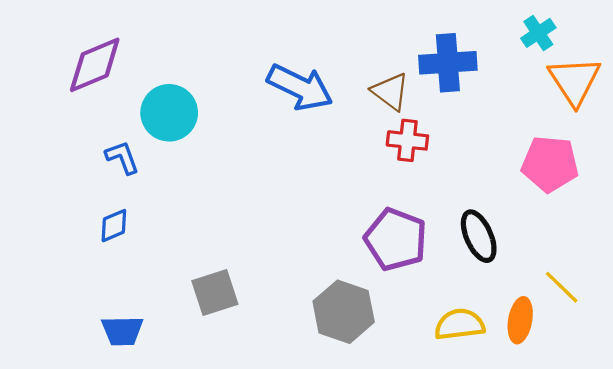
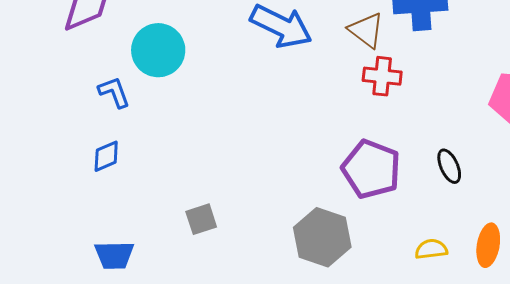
black ellipse: (479, 236) -> (449, 166), size x0.7
gray square: (215, 293) -> (201, 219), size x0.7
yellow semicircle: (460, 324) -> (431, 249), size x0.7

